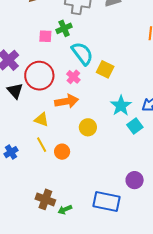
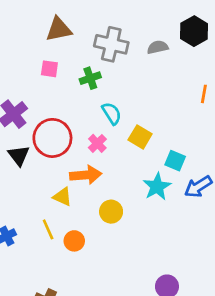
pink square: (45, 36) -> (49, 69), moved
cyan semicircle: (82, 53) -> (112, 113), size x0.7
yellow triangle: (41, 120) -> (62, 197), moved
cyan square: (135, 126) -> (175, 161), moved, turned -35

